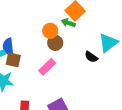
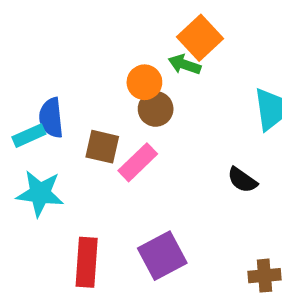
black semicircle: (91, 57) -> (242, 180), moved
brown square: (13, 60) -> (102, 147), moved

